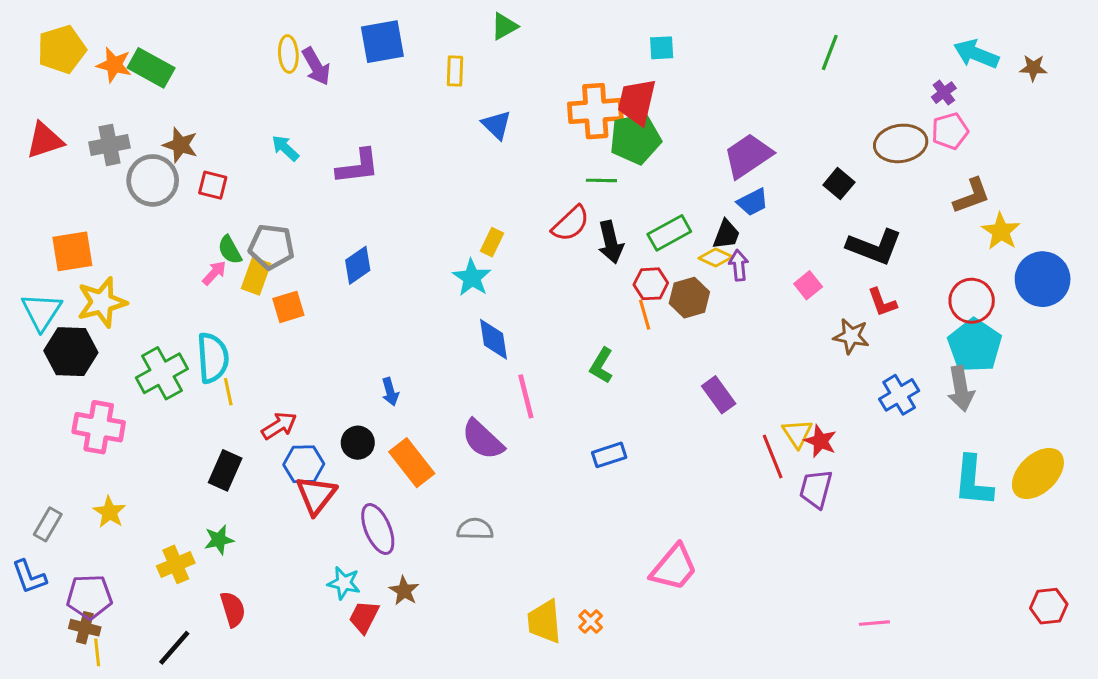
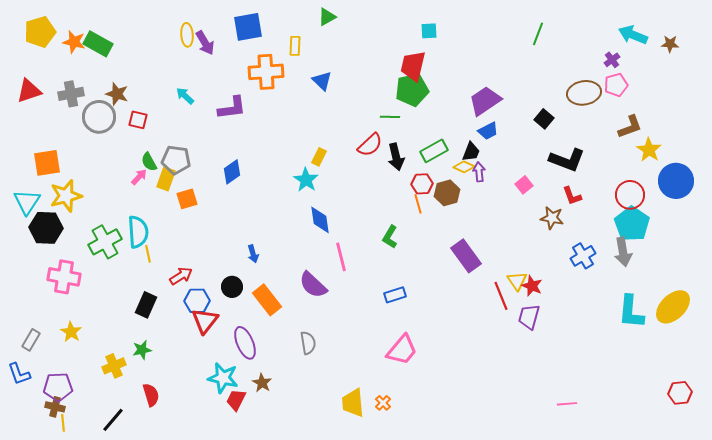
orange cross: (595, 111) -> (266, 72), moved
purple rectangle: (719, 395) -> (466, 256), size x1.4
gray semicircle: (475, 529) -> (308, 343), turned 80
pink trapezoid: (674, 568) -> (402, 350), moved
cyan star: (344, 583) -> (223, 378), size x1.4

